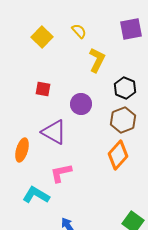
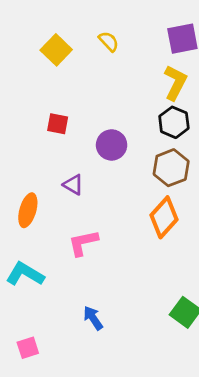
yellow L-shape: (97, 60) -> (175, 83), moved
purple triangle: (54, 132) -> (73, 185), size x0.6
cyan L-shape: (36, 195) -> (25, 274), moved

